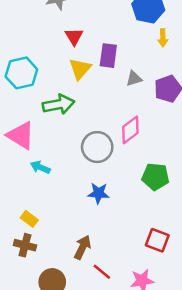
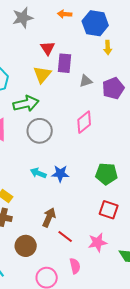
red triangle: (74, 37) -> (48, 48), moved
gray circle: (97, 147) -> (40, 131), moved
cyan arrow: (40, 167) -> (38, 173), moved
green pentagon: (155, 177) -> (106, 174), moved

